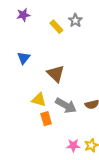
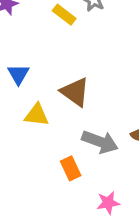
yellow triangle: (39, 100) -> (37, 115), moved
pink star: (73, 145) -> (108, 203), moved

